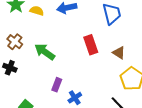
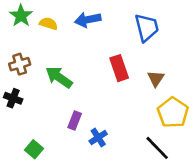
brown cross: (15, 42) -> (20, 64), turned 35
brown triangle: (119, 53) -> (156, 79), turned 32

